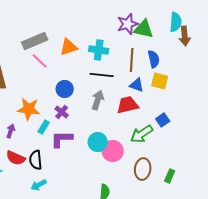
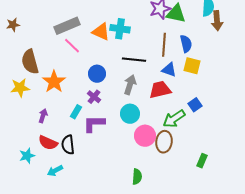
orange triangle: (69, 47) -> (101, 32), turned 42
cyan cross: (99, 50) -> (120, 29), moved
orange star: (29, 109) -> (54, 82), moved, turned 30
cyan circle: (98, 142) -> (130, 114), moved
brown ellipse: (143, 169) -> (164, 142), moved
cyan arrow: (39, 185) -> (55, 171), moved

